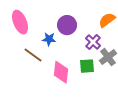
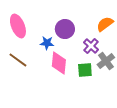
brown line: (33, 55) -> (18, 60), moved
pink diamond: (61, 72) -> (59, 63), moved

